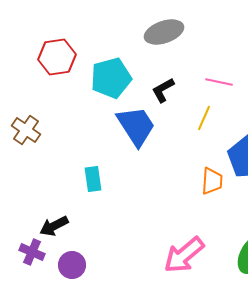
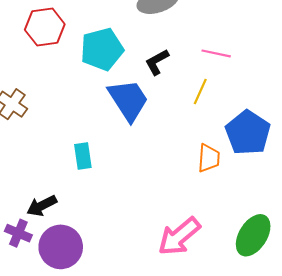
purple circle: (72, 265) -> (61, 247), size x1.5

